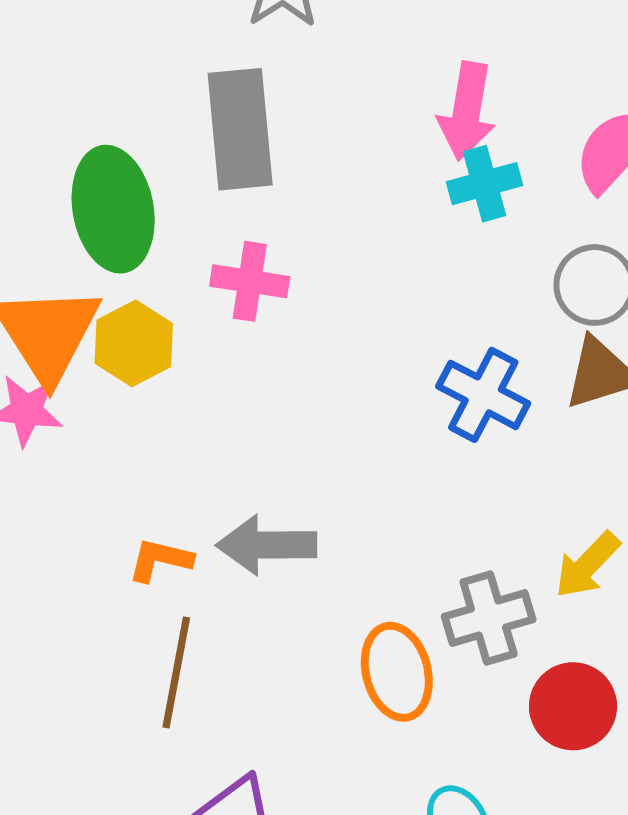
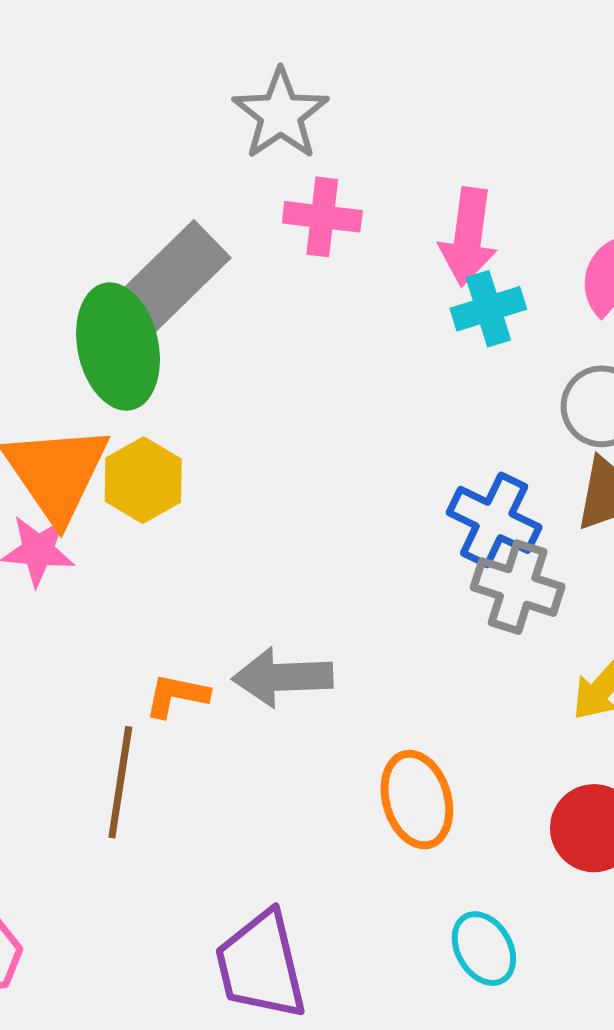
gray rectangle: (240, 129) -> (171, 280), moved, turned 53
pink cross: (250, 281) -> (322, 217), moved
gray cross: (489, 618) -> (518, 587), moved, turned 36
brown line: (176, 672) -> (120, 782), moved

